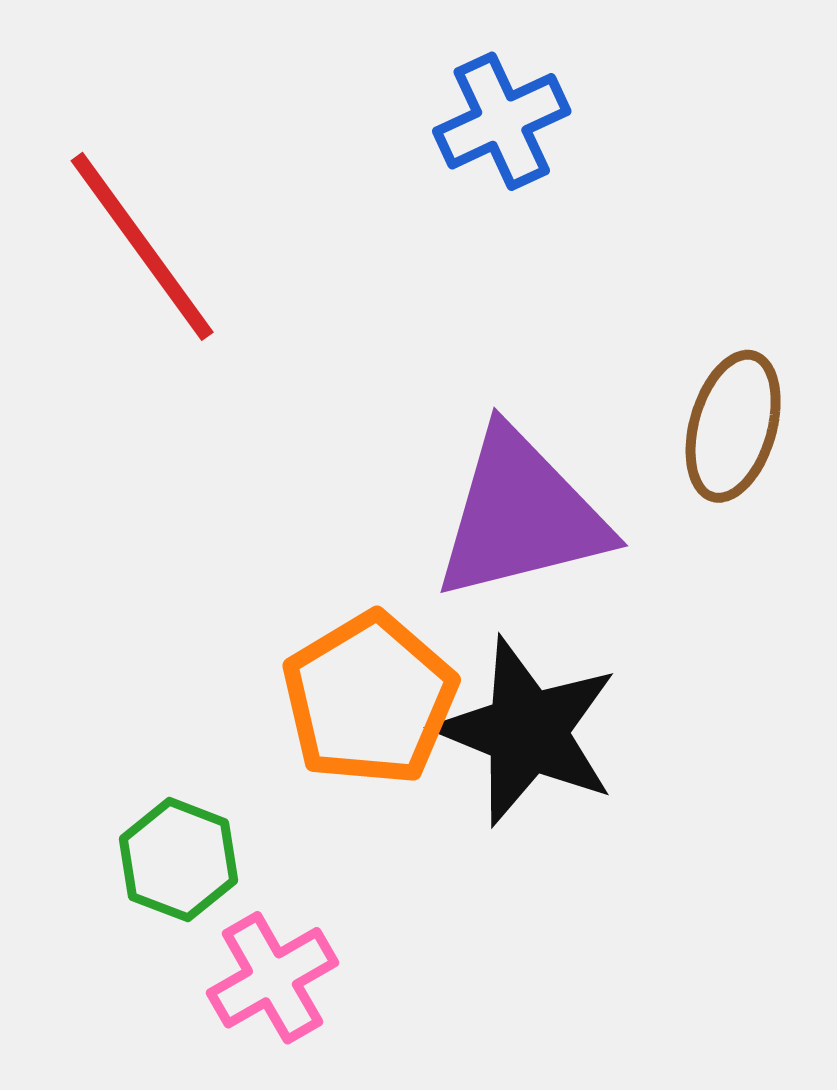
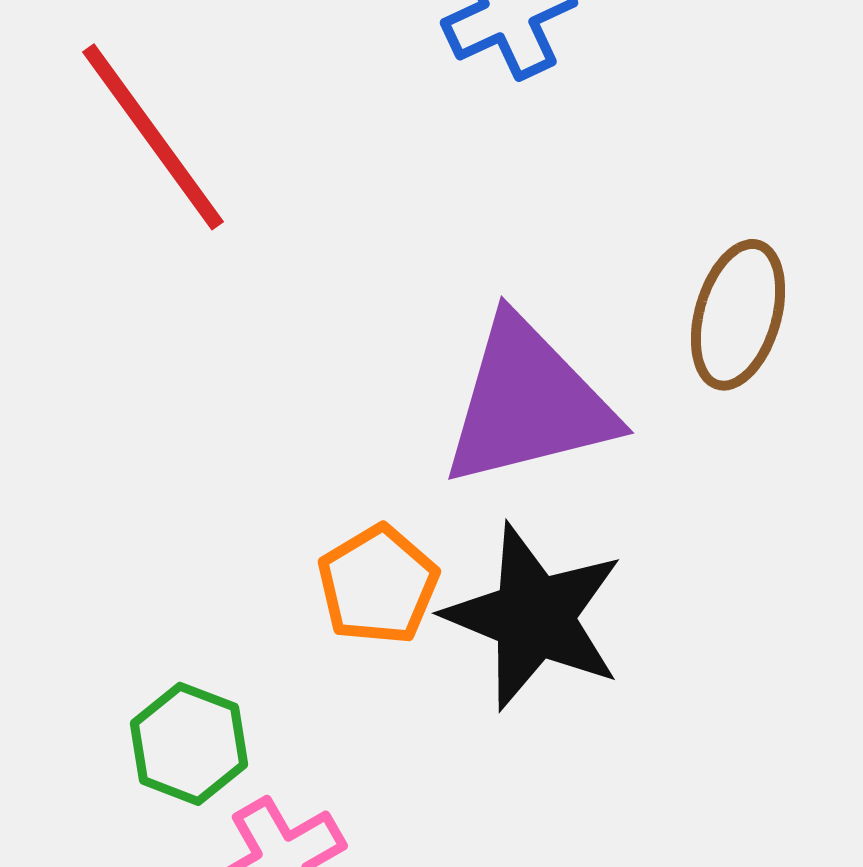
orange pentagon: (369, 699) -> (378, 585), size x0.7

